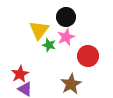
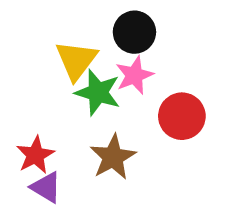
green star: (49, 45) -> (98, 92), size x1.5
brown star: (71, 84) -> (113, 157), moved

